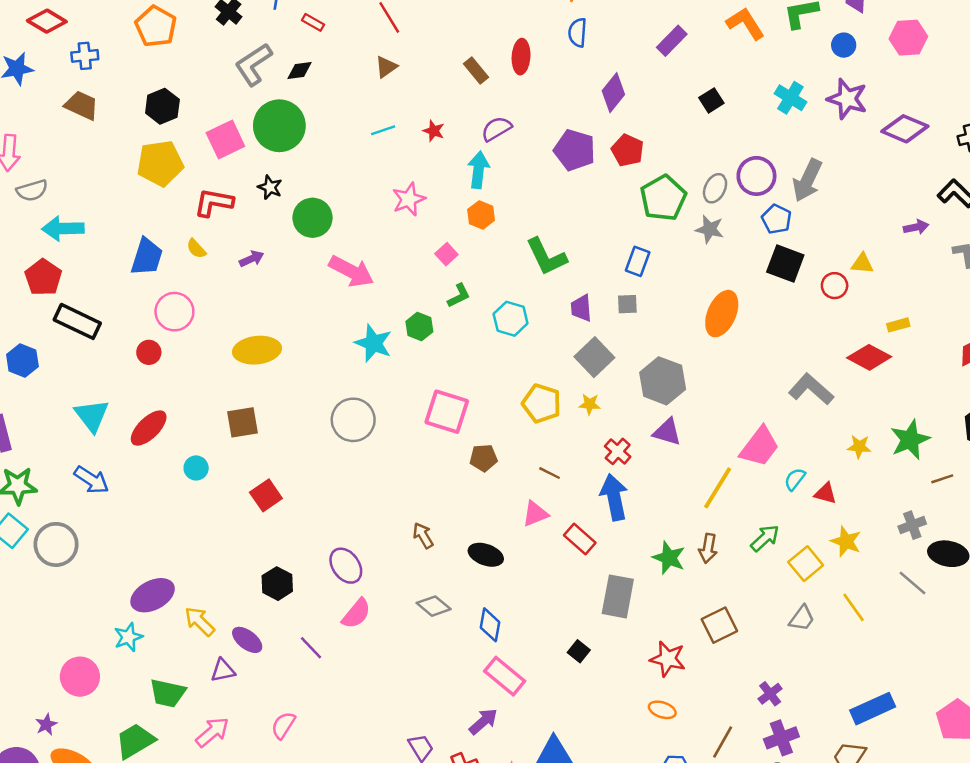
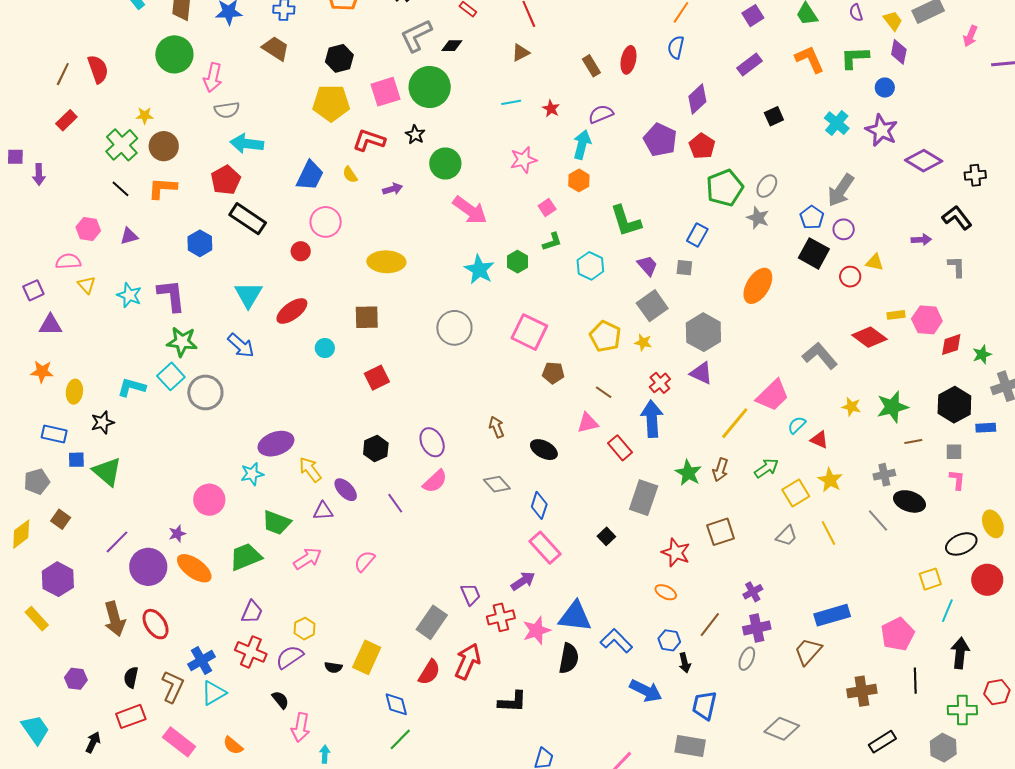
pink hexagon: (908, 38) -> (927, 320), moved
purple circle: (756, 176) -> (844, 229), moved, size x0.7
purple trapezoid: (581, 308) -> (647, 266), turned 135

